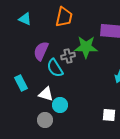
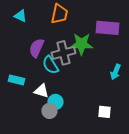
gray cross: (68, 56) -> (63, 53), size x1.6
cyan rectangle: (21, 83) -> (16, 80), turned -49
gray circle: (45, 120) -> (49, 111), moved

